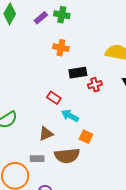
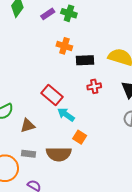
black rectangle: (78, 73) -> (85, 60), moved
red rectangle: (54, 98) -> (52, 95), size x1.5
brown triangle: (46, 134) -> (28, 125), moved

